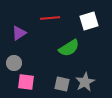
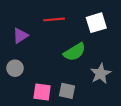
pink square: (26, 82) -> (42, 92), moved
gray star: (85, 82) -> (101, 74), moved

